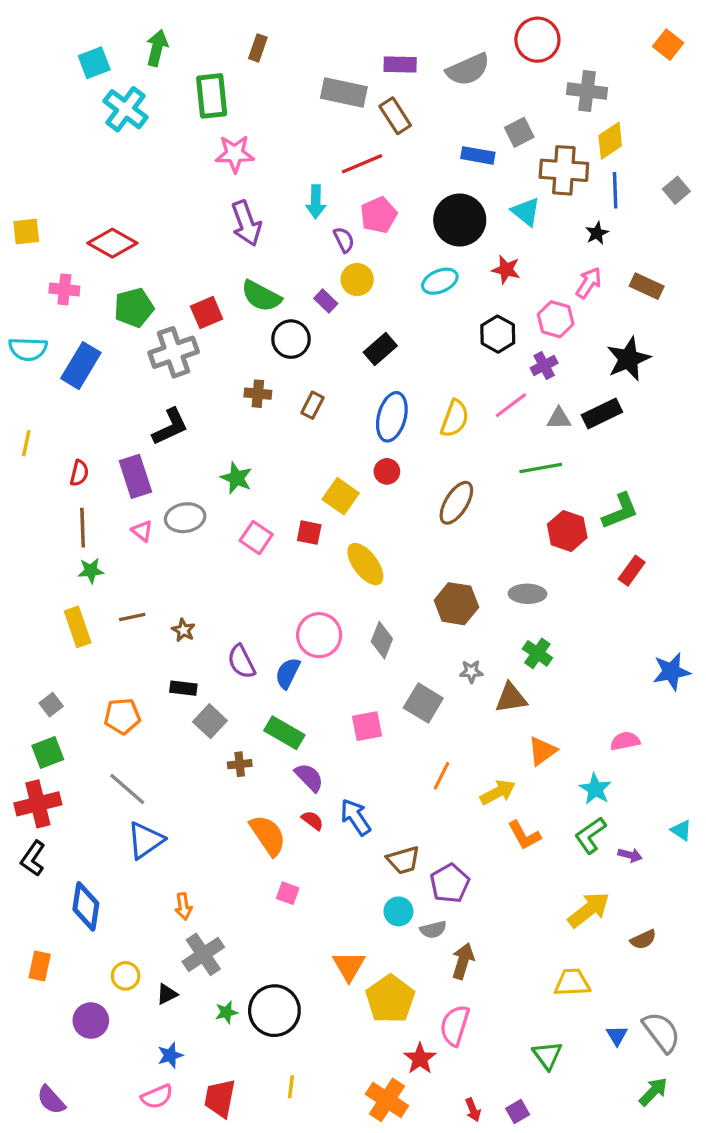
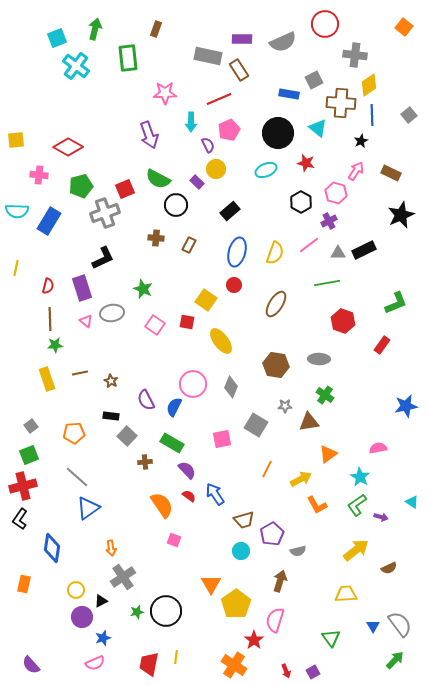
pink star: (235, 154) -> (165, 93), moved
black star: (628, 359) -> (401, 215), moved
green L-shape: (620, 511) -> (396, 303), moved
gray semicircle: (433, 930) -> (298, 551), moved
purple circle: (91, 1021) -> (82, 617), moved
red trapezoid: (220, 1098) -> (149, 664), moved

